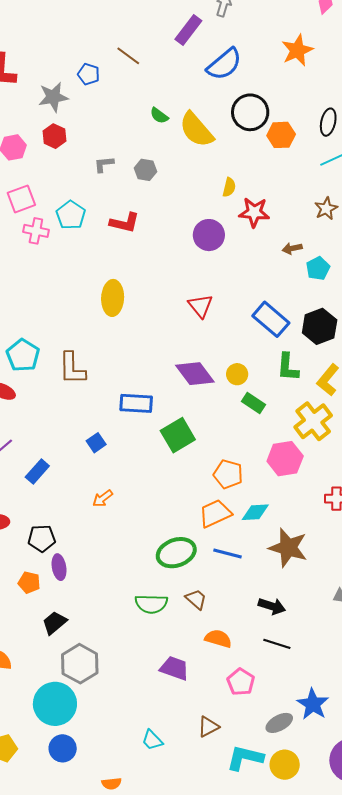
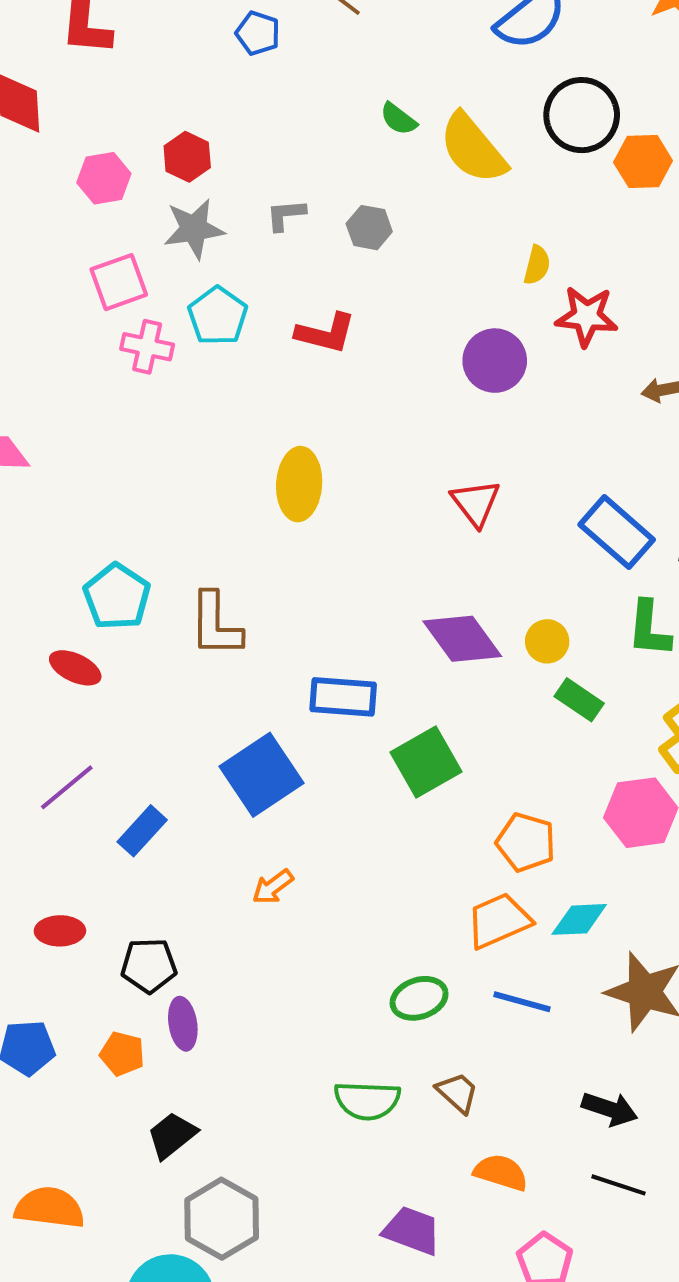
gray star: (53, 97) -> (194, 229), moved
blue square: (96, 443) -> (261, 775), size x2.0
green ellipse: (176, 553) -> (419, 998), size x0.7

